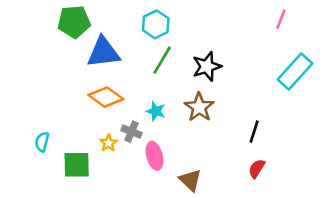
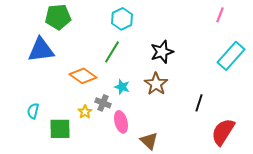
blue triangle: (103, 52) -> (41, 50), moved
green line: (162, 60) -> (112, 52), moved
red semicircle: (257, 169) -> (223, 132), moved, size x1.8

